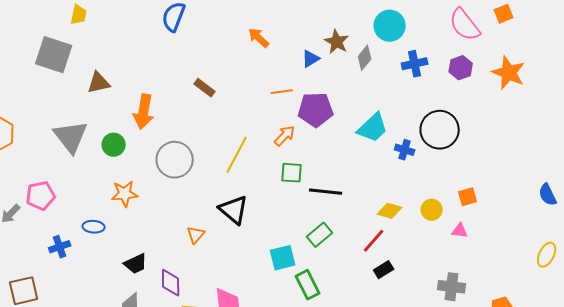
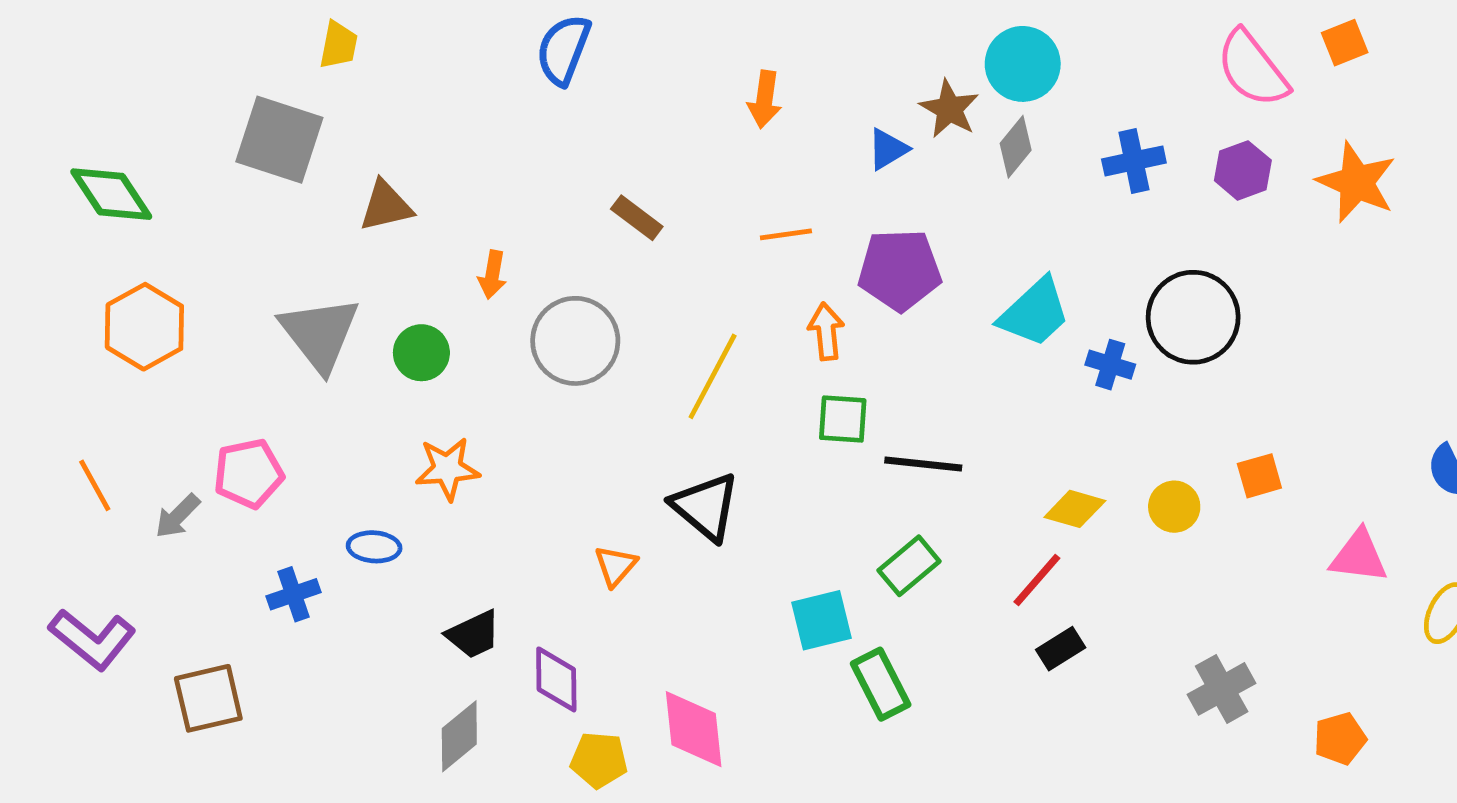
cyan circle: (390, 26) -> (1023, 64), moved
orange arrow: (259, 38) -> (765, 99), turned -125
orange line: (282, 92) -> (786, 234), moved
orange arrow: (144, 112) -> (492, 275), size x0.6
orange arrow: (285, 136) -> (826, 331), turned -50
gray circle: (175, 160) -> (575, 341), moved
pink triangle: (460, 231) -> (1359, 556), moved, size x1.5
gray cross: (452, 287) -> (1222, 689), turned -36

